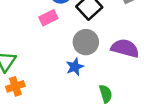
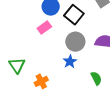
orange cross: (15, 86) -> (41, 81), moved

